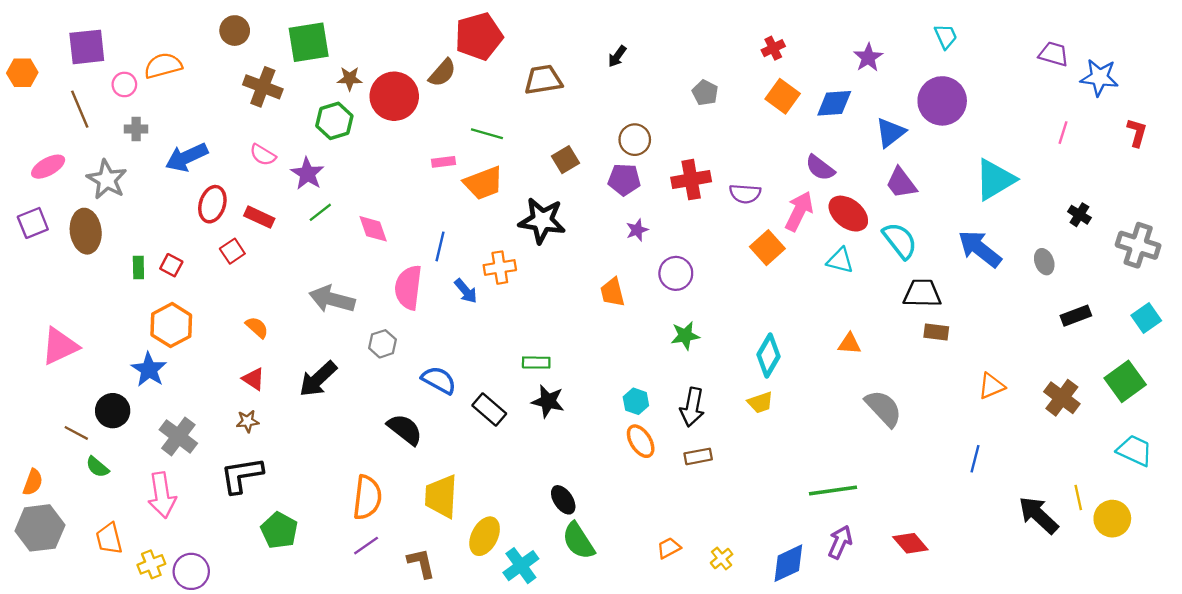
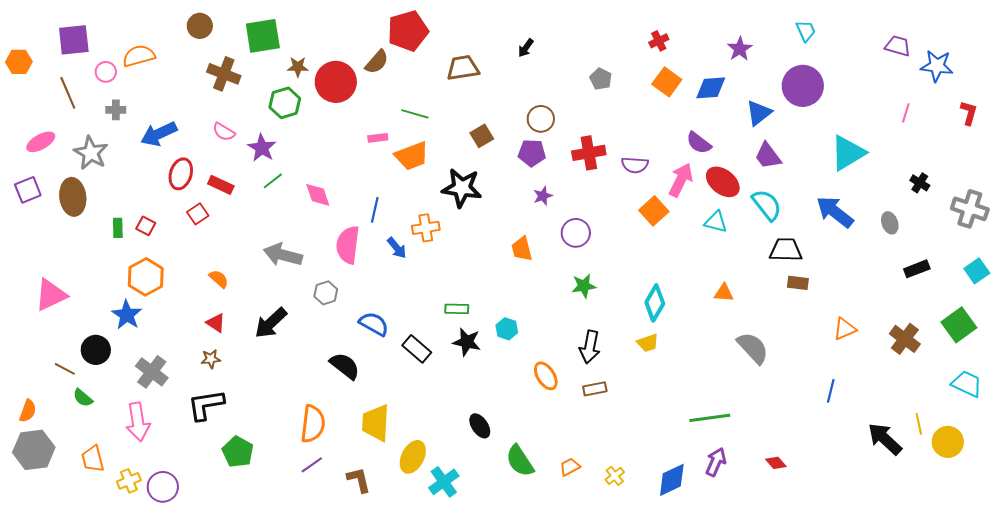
cyan hexagon: (636, 401) -> (507, 329), moved
green semicircle: (578, 541) -> (520, 461), moved
red diamond: (910, 543) -> (776, 463), size x0.7

